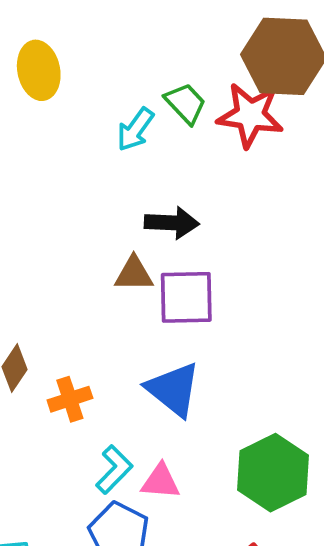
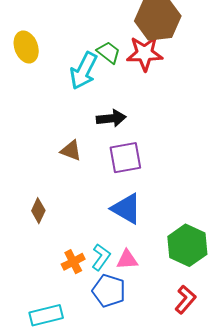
cyan arrow: (135, 129) -> (84, 71), size x1.5
brown triangle: (134, 274) -> (71, 151), moved, turned 30
orange cross: (70, 399) -> (73, 262), moved

